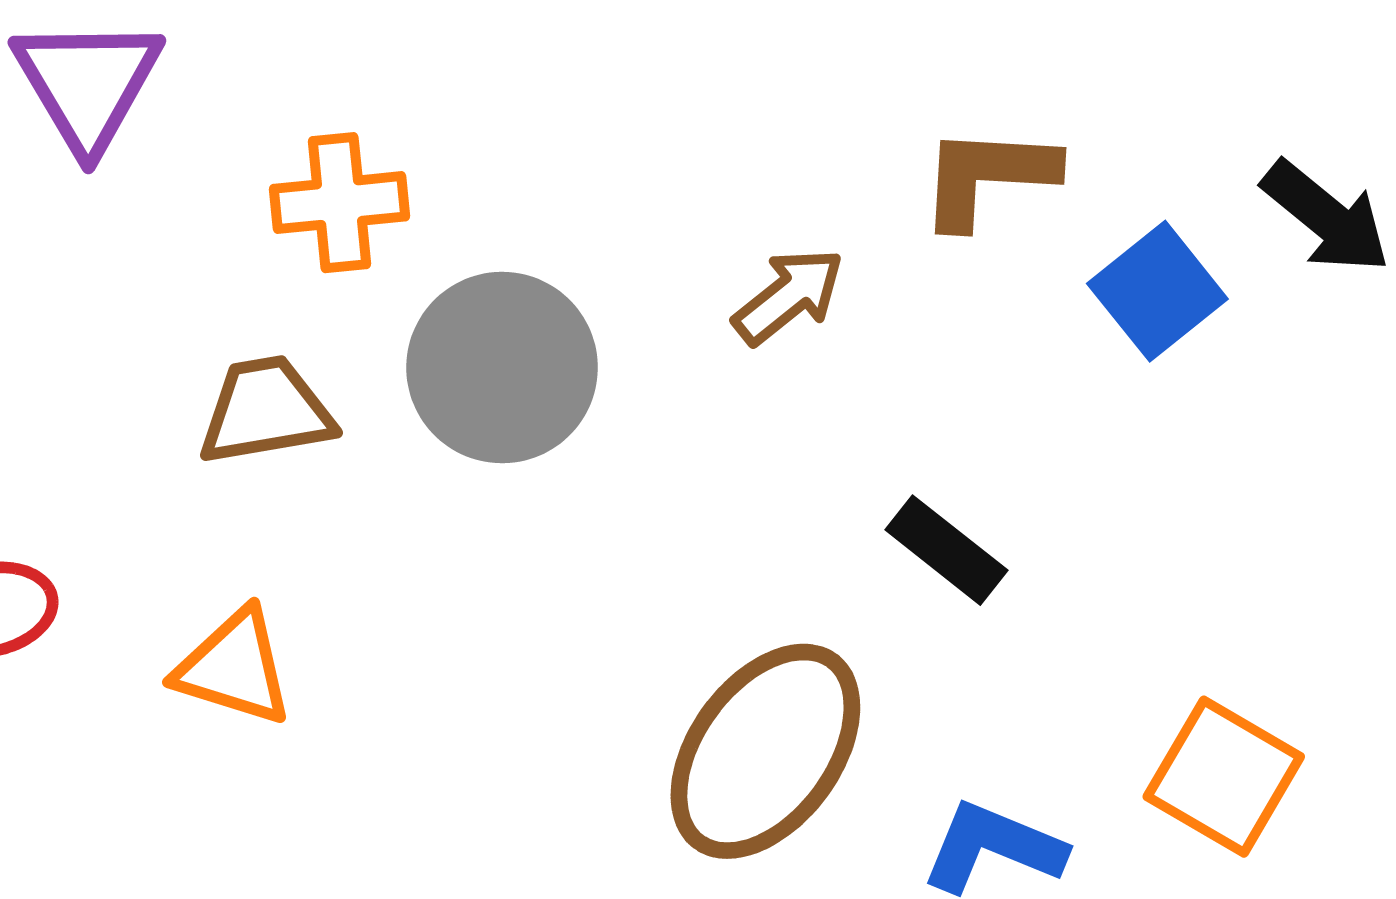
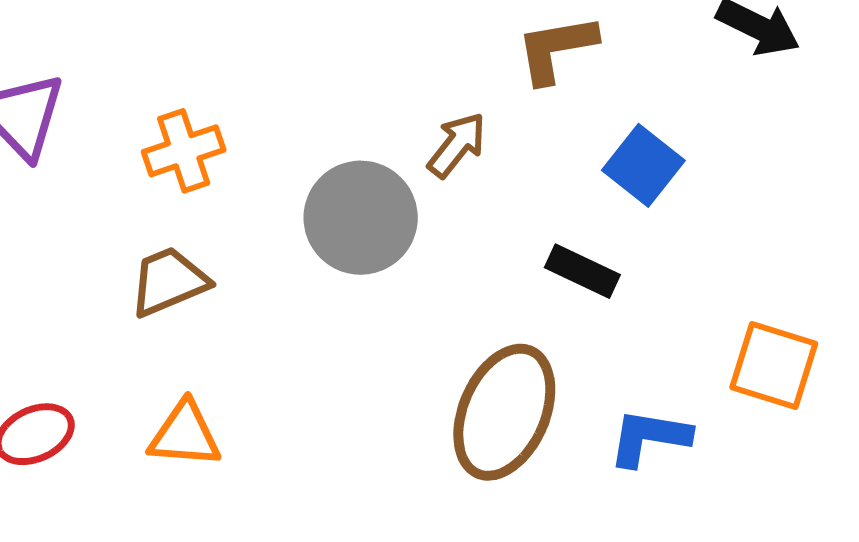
blue square: (1157, 291) -> (643, 165), moved
gray circle: (502, 368) -> (361, 218), moved

